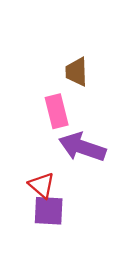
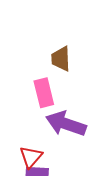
red triangle: (42, 185) -> (31, 157), turned 30

